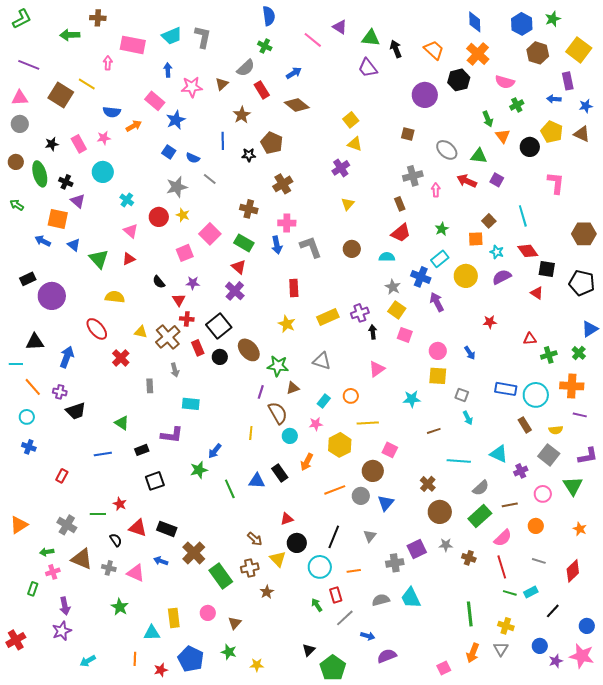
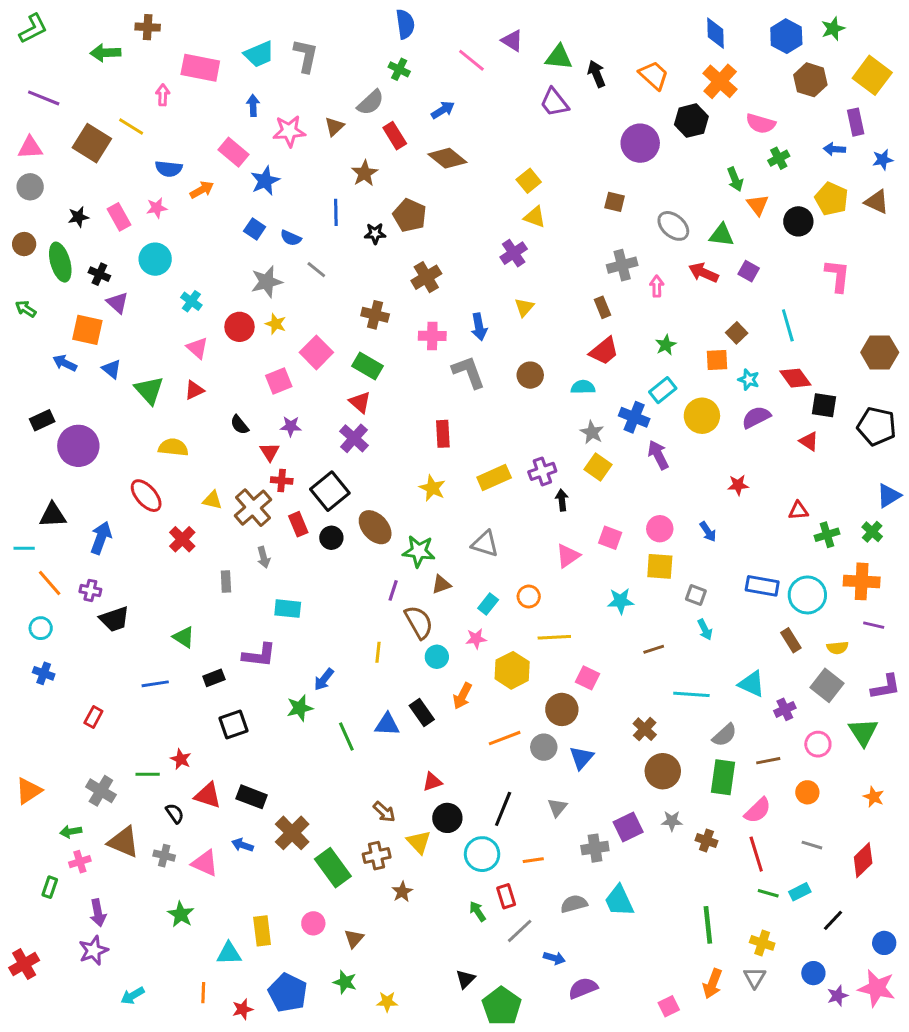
blue arrow: (277, 245) -> (479, 327), moved
pink square: (405, 335) -> (610, 538), moved
green rectangle: (480, 516) -> (723, 777), turned -40

